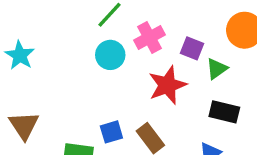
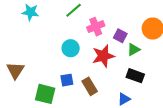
cyan star: (20, 55) -> (30, 12), moved, turned -30
cyan circle: (110, 55) -> (71, 48), moved

